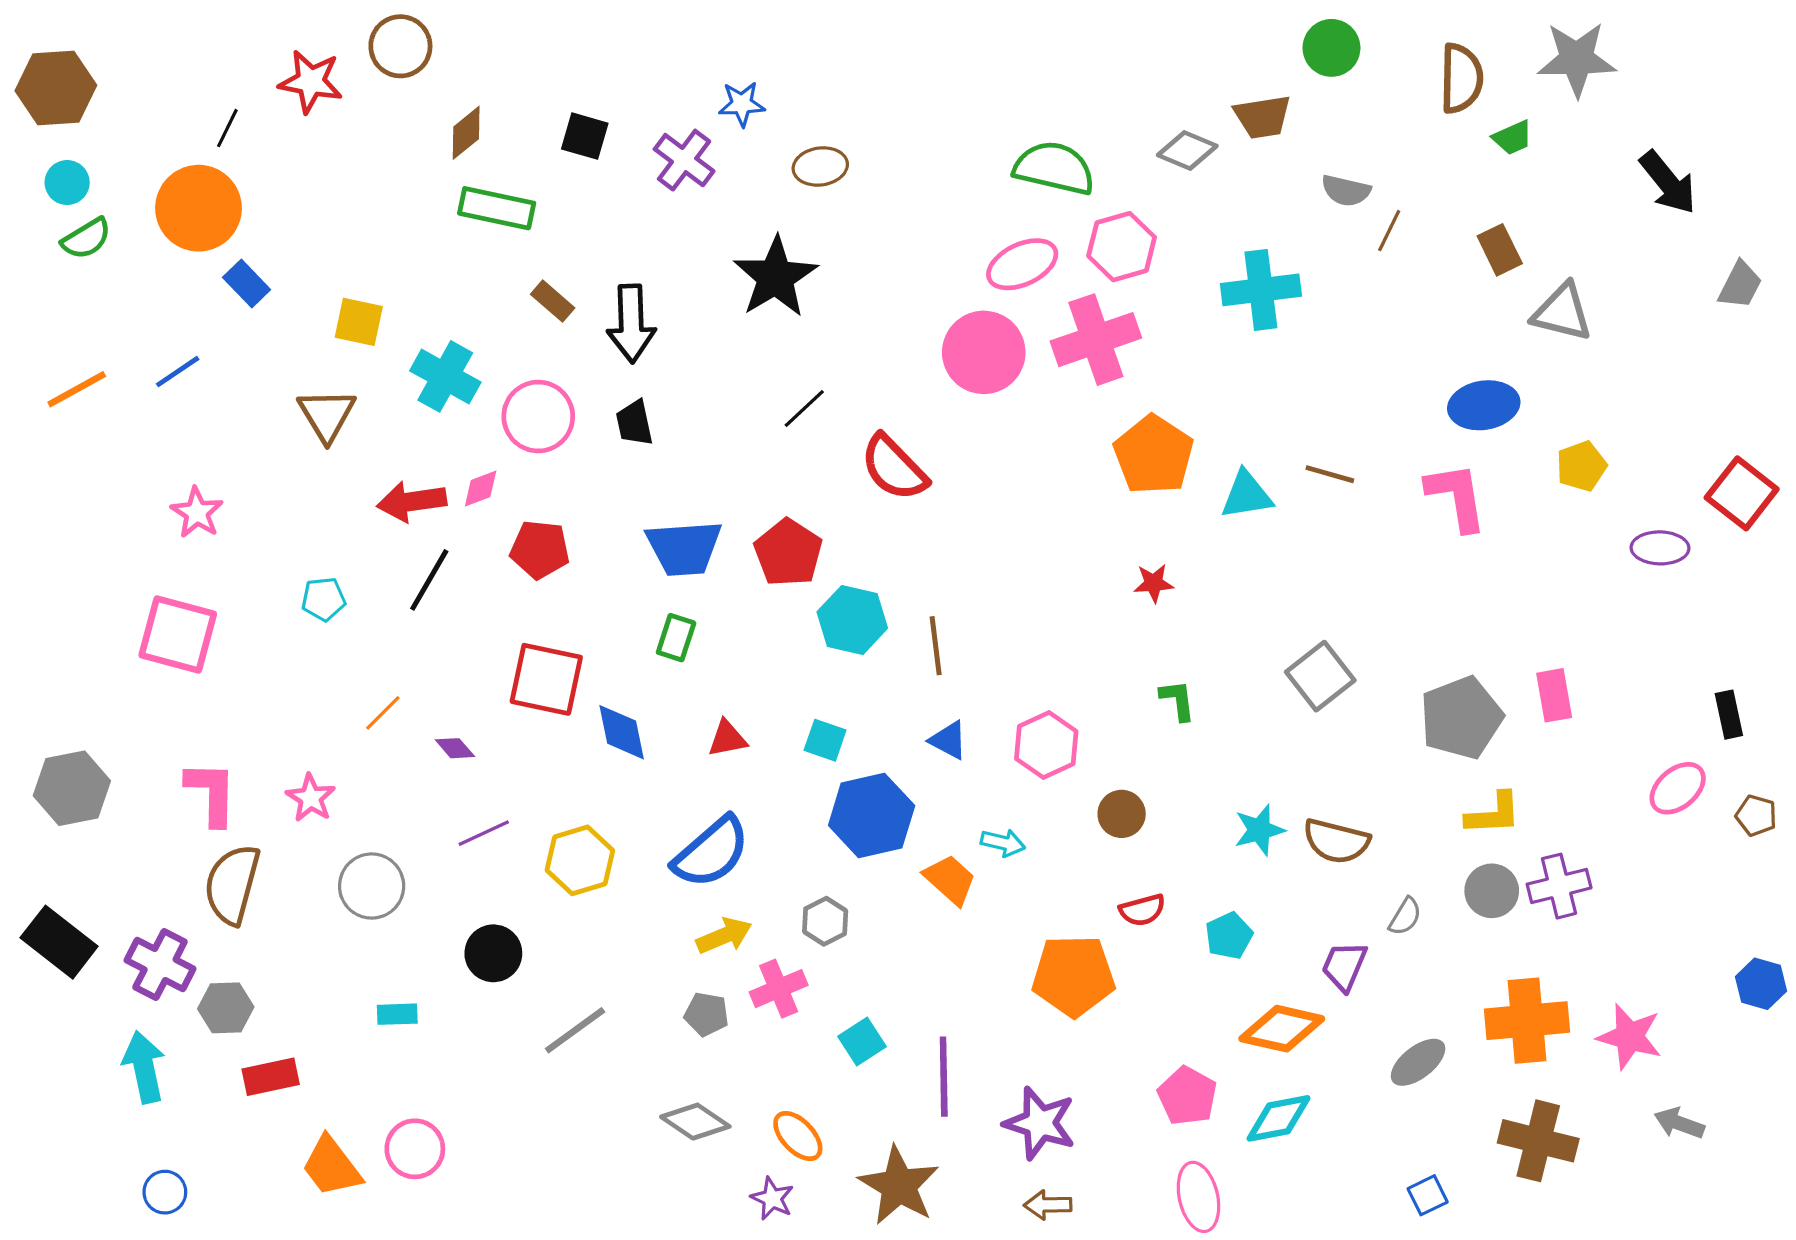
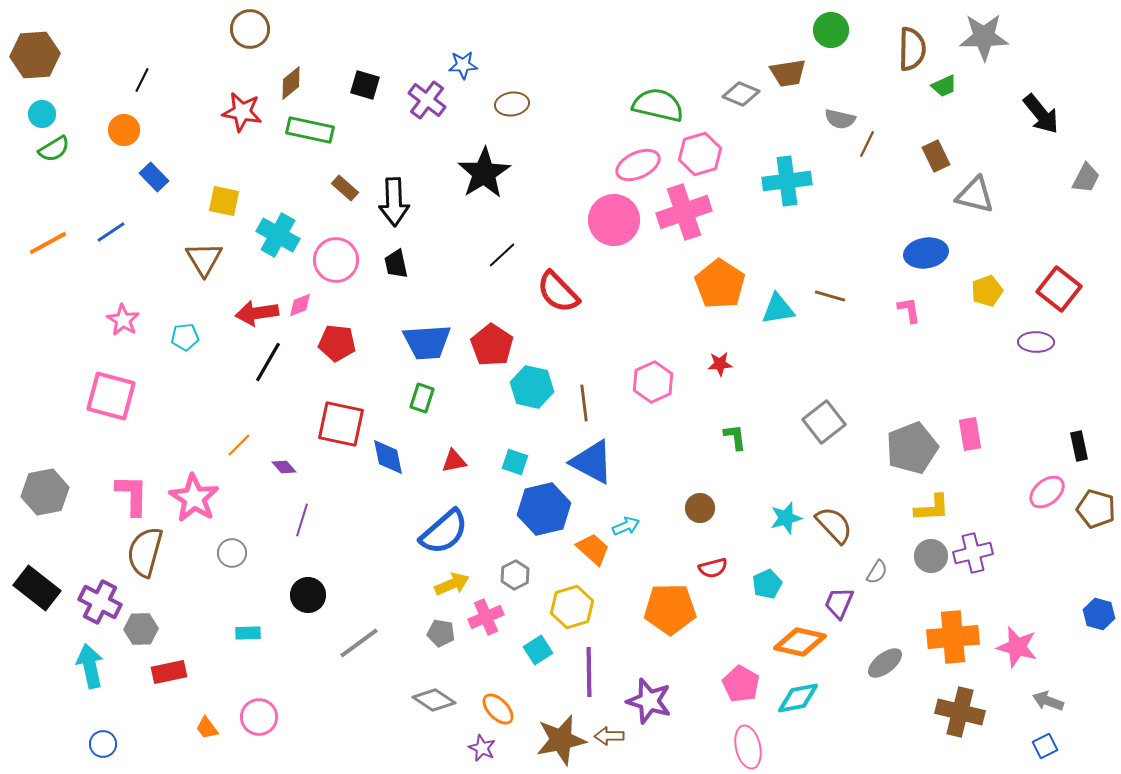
red star: (311, 82) -> (242, 112), moved
orange circle: (199, 208) -> (124, 130), size x0.6
red square: (1742, 493) -> (1059, 289), moved
pink L-shape: (1456, 497) -> (909, 310), size x0.6
cyan pentagon: (324, 599) -> (185, 337), moved
blue triangle: (948, 740) -> (592, 462), size x1.8
pink hexagon: (1046, 745) -> (653, 382), moved
pink star: (311, 798) -> (194, 498), size x1.6
brown pentagon: (1756, 816) -> (1096, 509), size x1.5
purple line: (484, 833) -> (302, 520), turned -48
brown semicircle: (1336, 841) -> (834, 525), turned -147
cyan arrow: (1003, 843) -> (626, 526), turned -36
yellow hexagon: (580, 860) -> (572, 607), moved
gray circle: (372, 886) -> (232, 553), size x0.7
orange trapezoid: (332, 1166) -> (207, 728), size x0.6
brown star: (899, 1186) -> (561, 740), turned 30
blue square: (1428, 1195) -> (1045, 746), moved
brown arrow: (1048, 1205) -> (609, 736), moved

